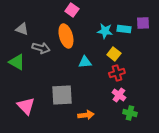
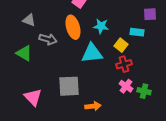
cyan rectangle: (124, 29) -> (137, 32), moved
cyan star: (105, 31) -> (101, 26), moved
cyan triangle: (85, 62) -> (92, 53), size x1.6
green cross: (130, 113) -> (144, 91), moved

